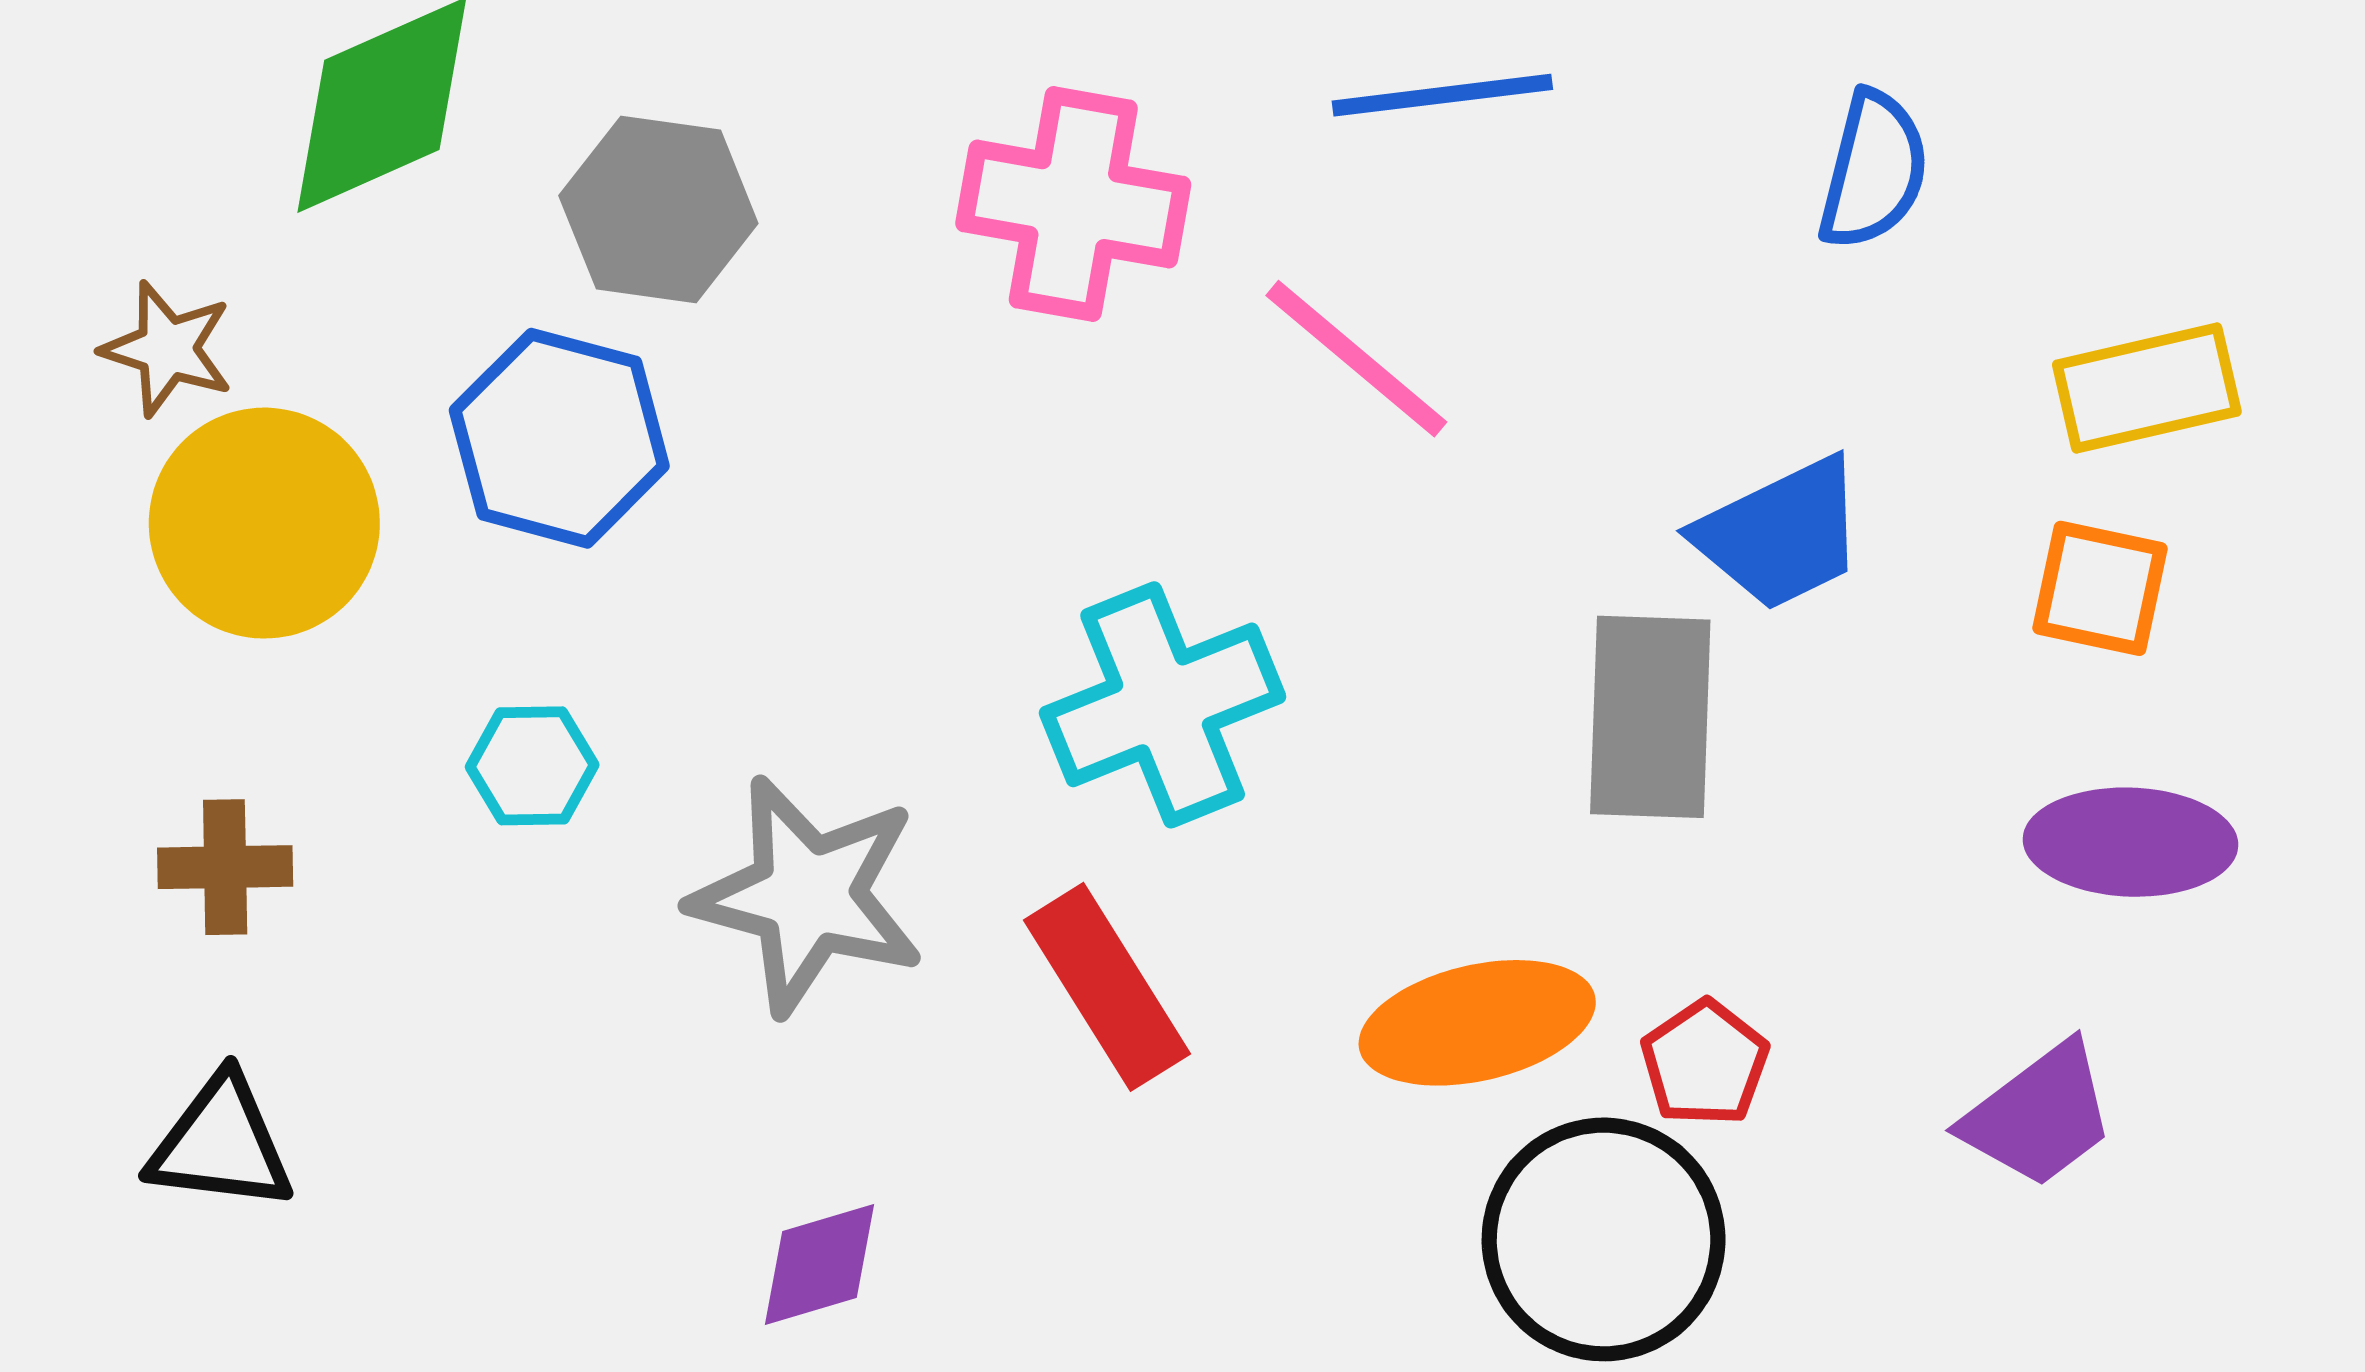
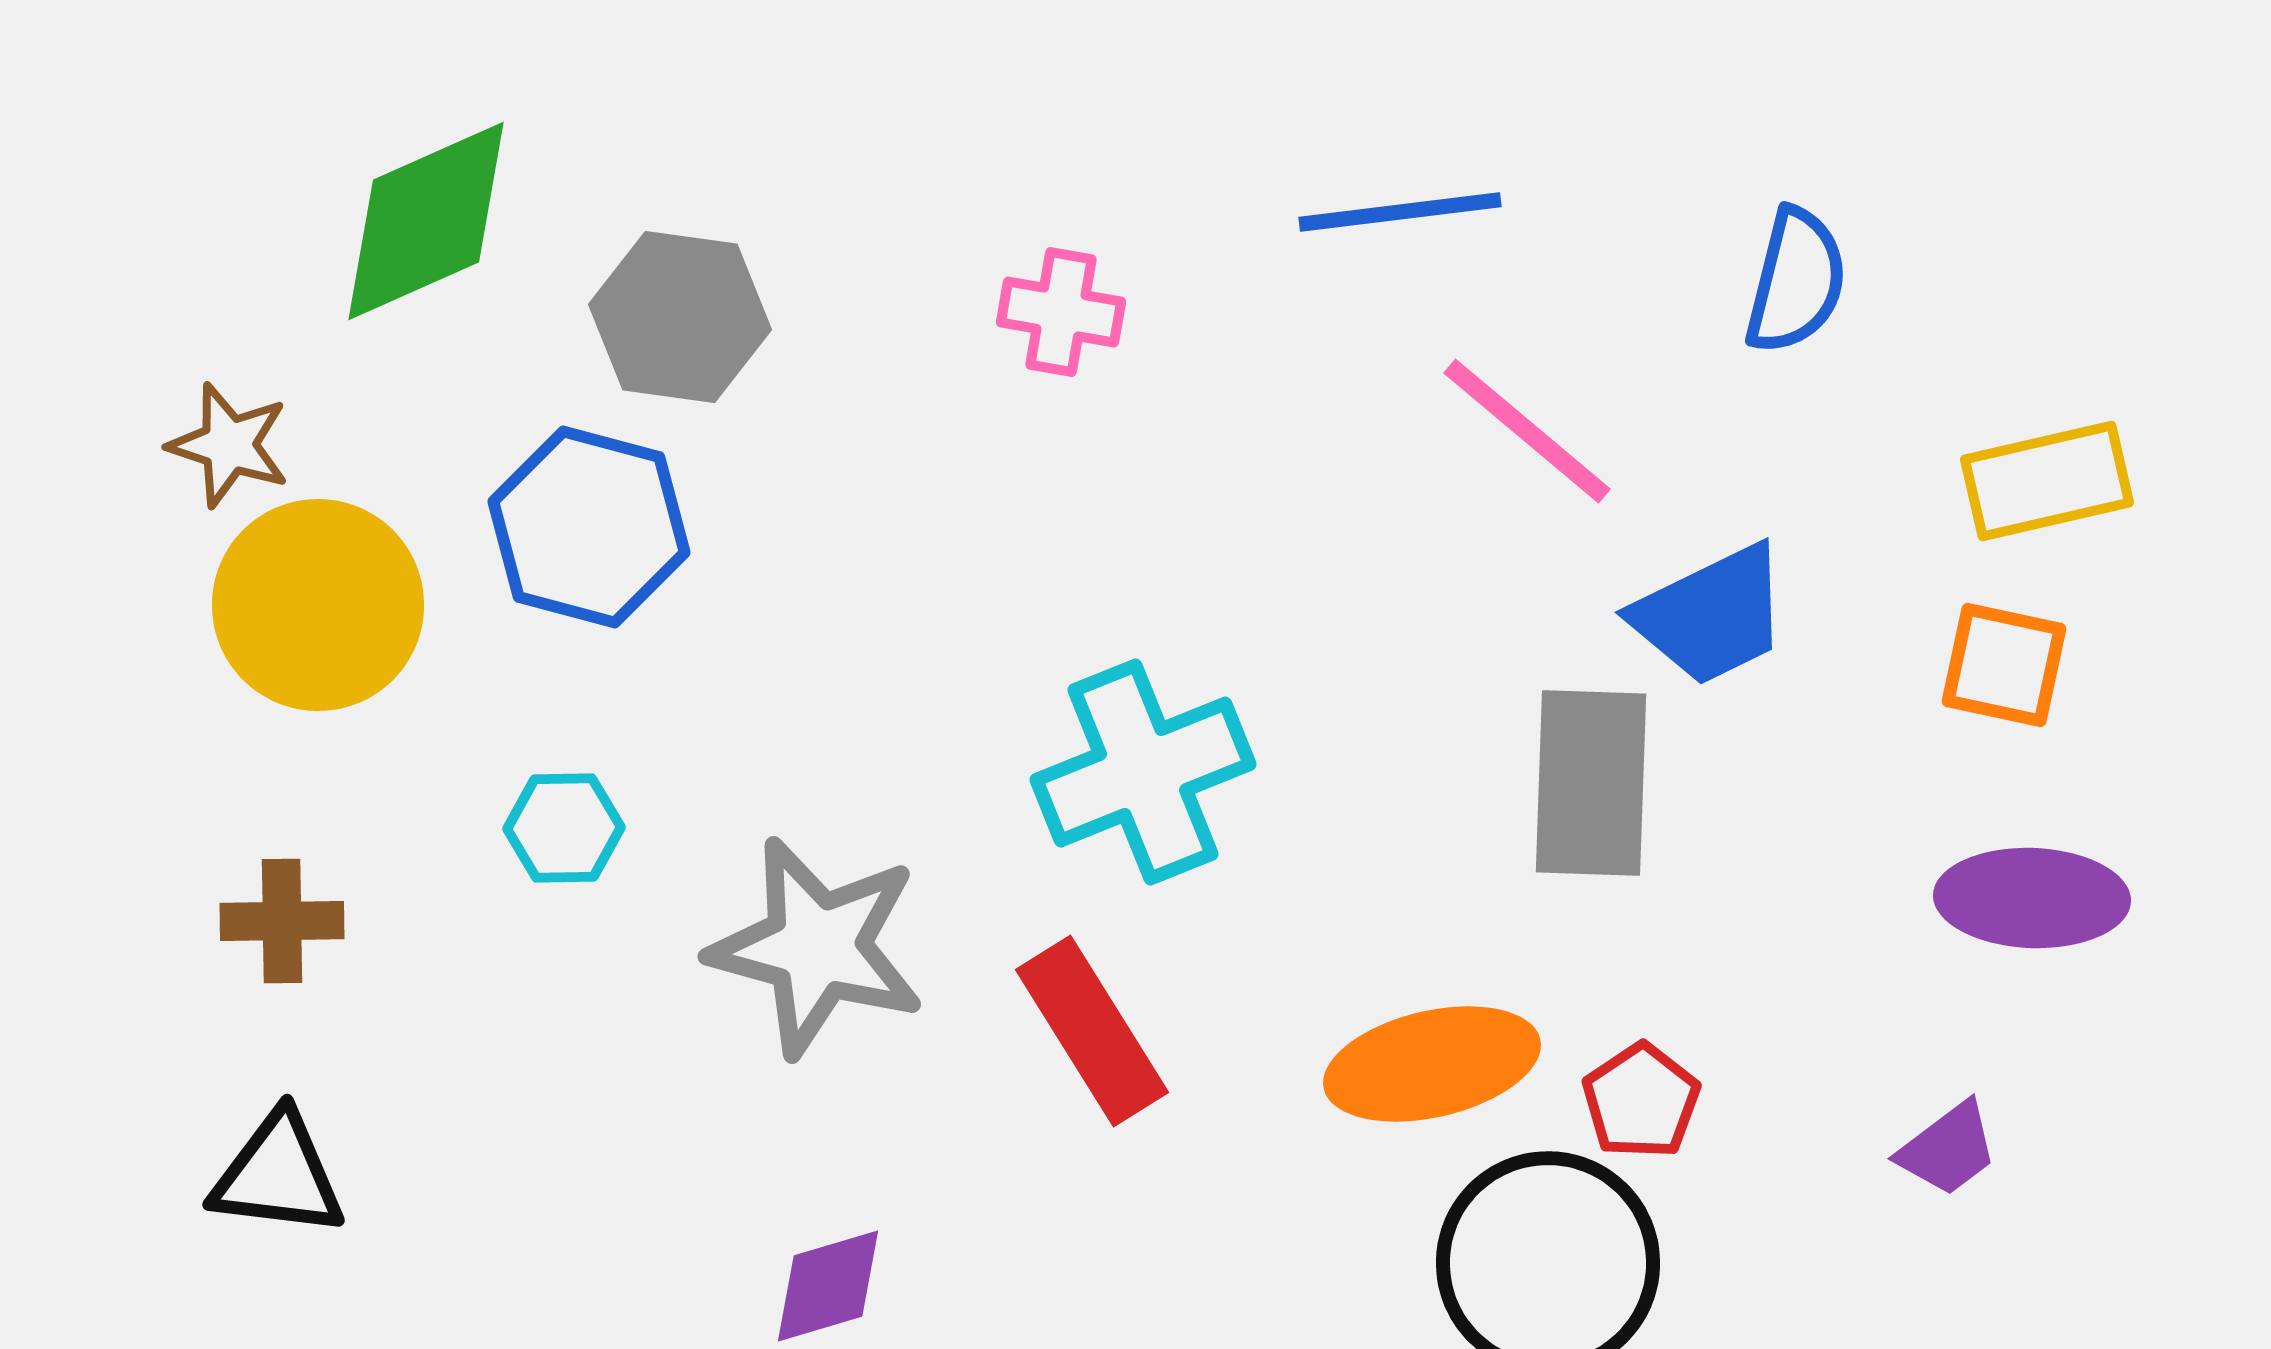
pink cross: (1073, 204) -> (1061, 312), size x0.6
pink line: (1356, 359) -> (1527, 431), moved
purple trapezoid: (2039, 1115) -> (1948, 1149), size x0.7

